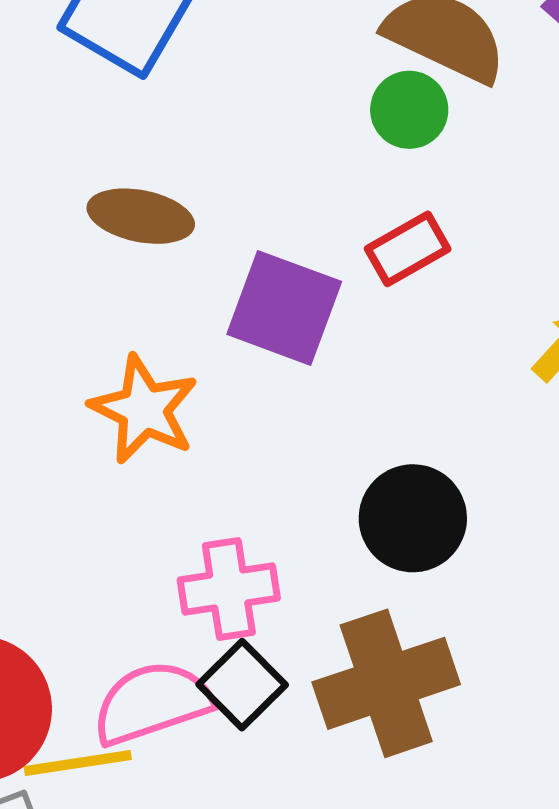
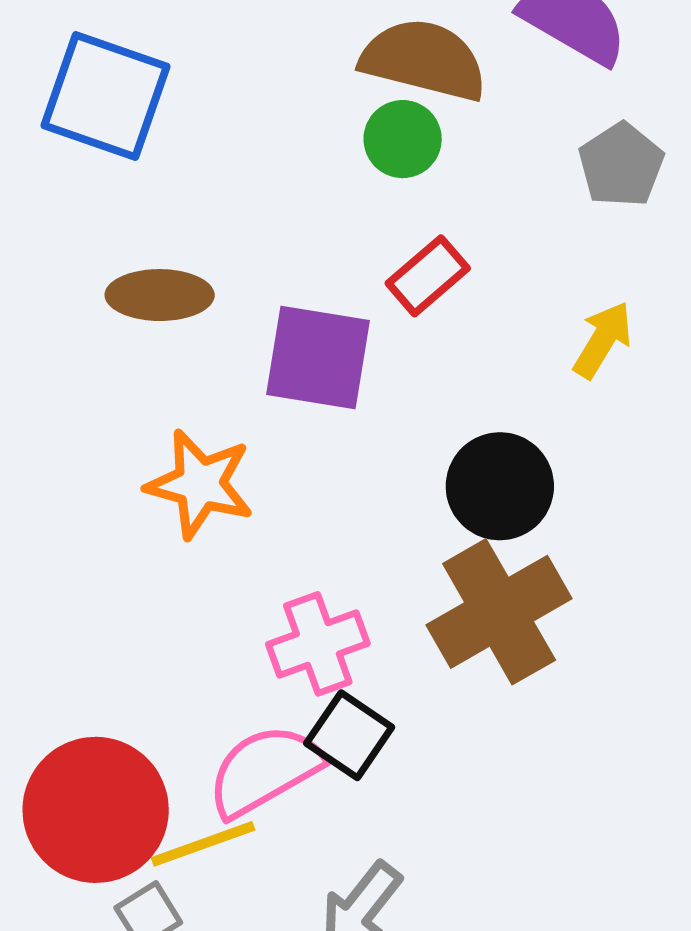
black circle: (413, 518) -> (500, 486), moved
brown cross: (386, 683) -> (499, 612), moved

